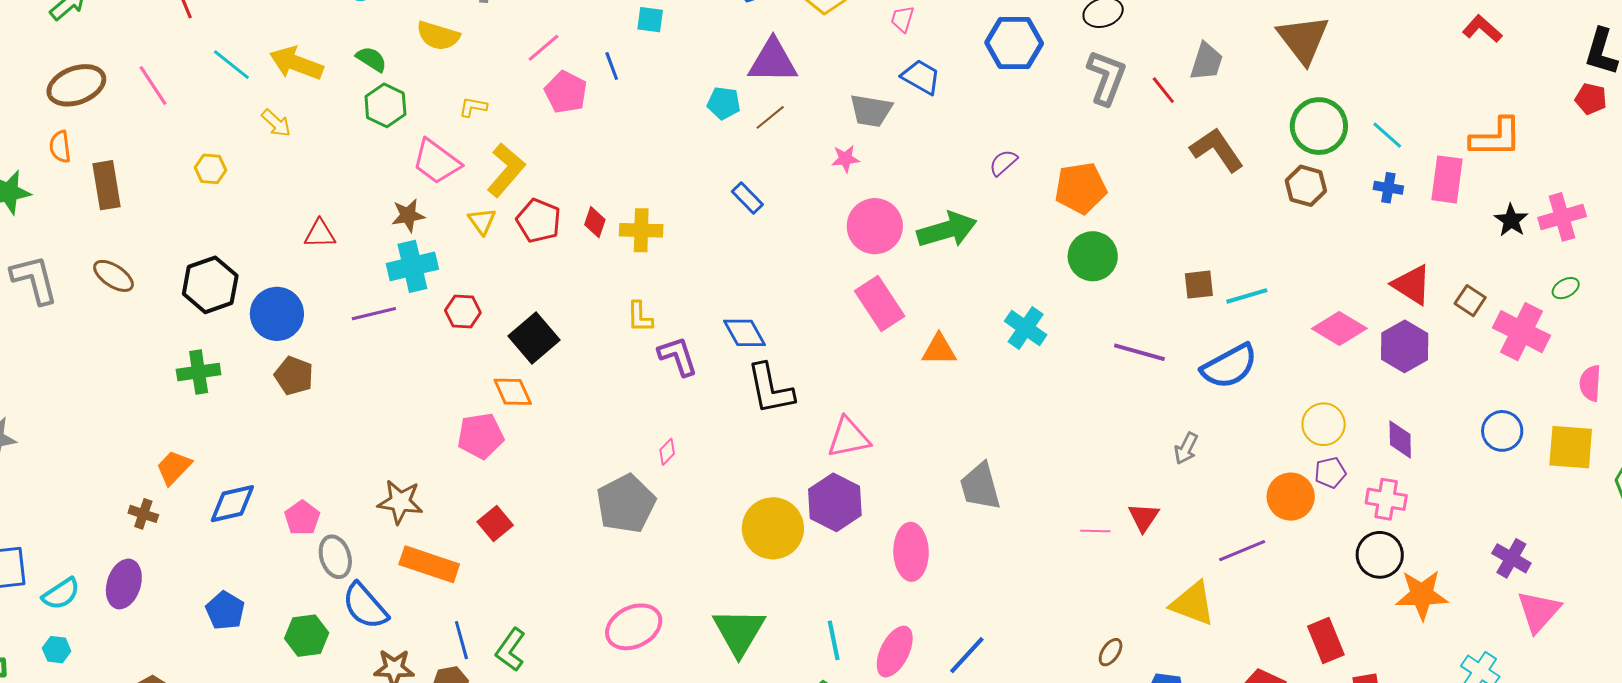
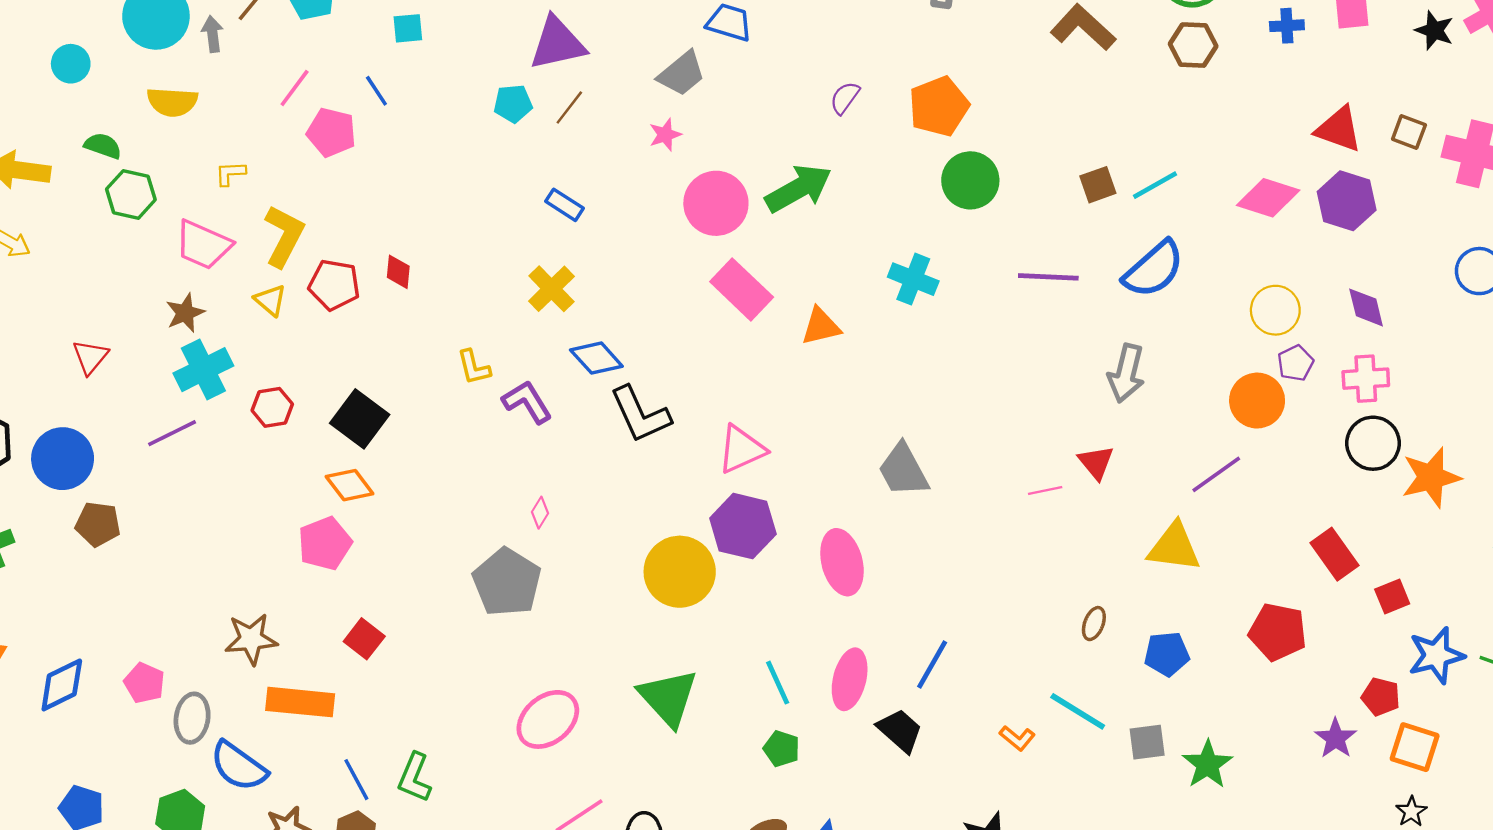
gray trapezoid: (871, 111) -> (682, 74), turned -36
yellow cross: (641, 230) -> (551, 289), moved, turned -33
red triangle: (320, 234) -> (90, 357), turned -36
gray arrow: (1186, 448) -> (1126, 373), size x1.5
gray ellipse: (335, 557) -> (192, 718), turned 39

